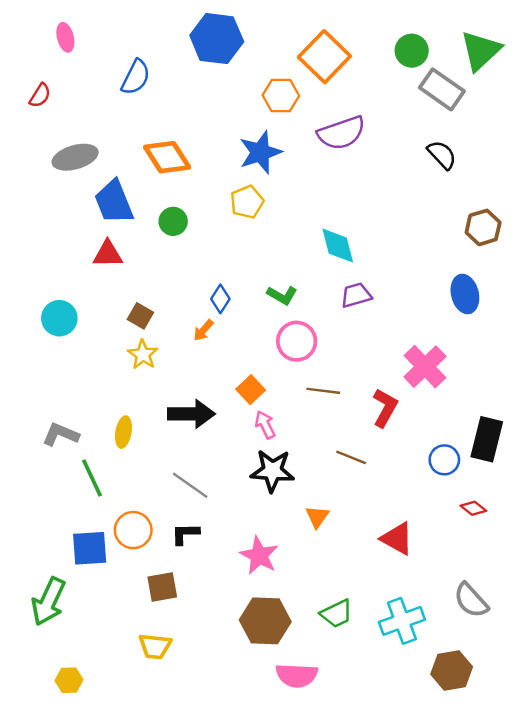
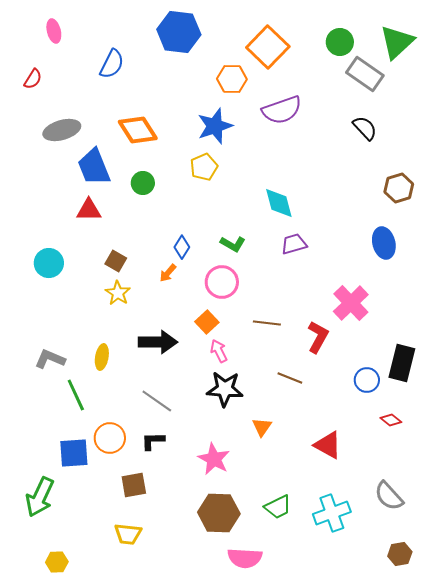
pink circle: (297, 341) -> (222, 282), moved
brown hexagon: (452, 671) -> (400, 554), moved, size x0.7

